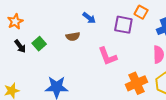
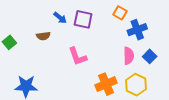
orange square: (141, 12) -> (120, 13), moved
purple square: (123, 25) -> (83, 19), moved

